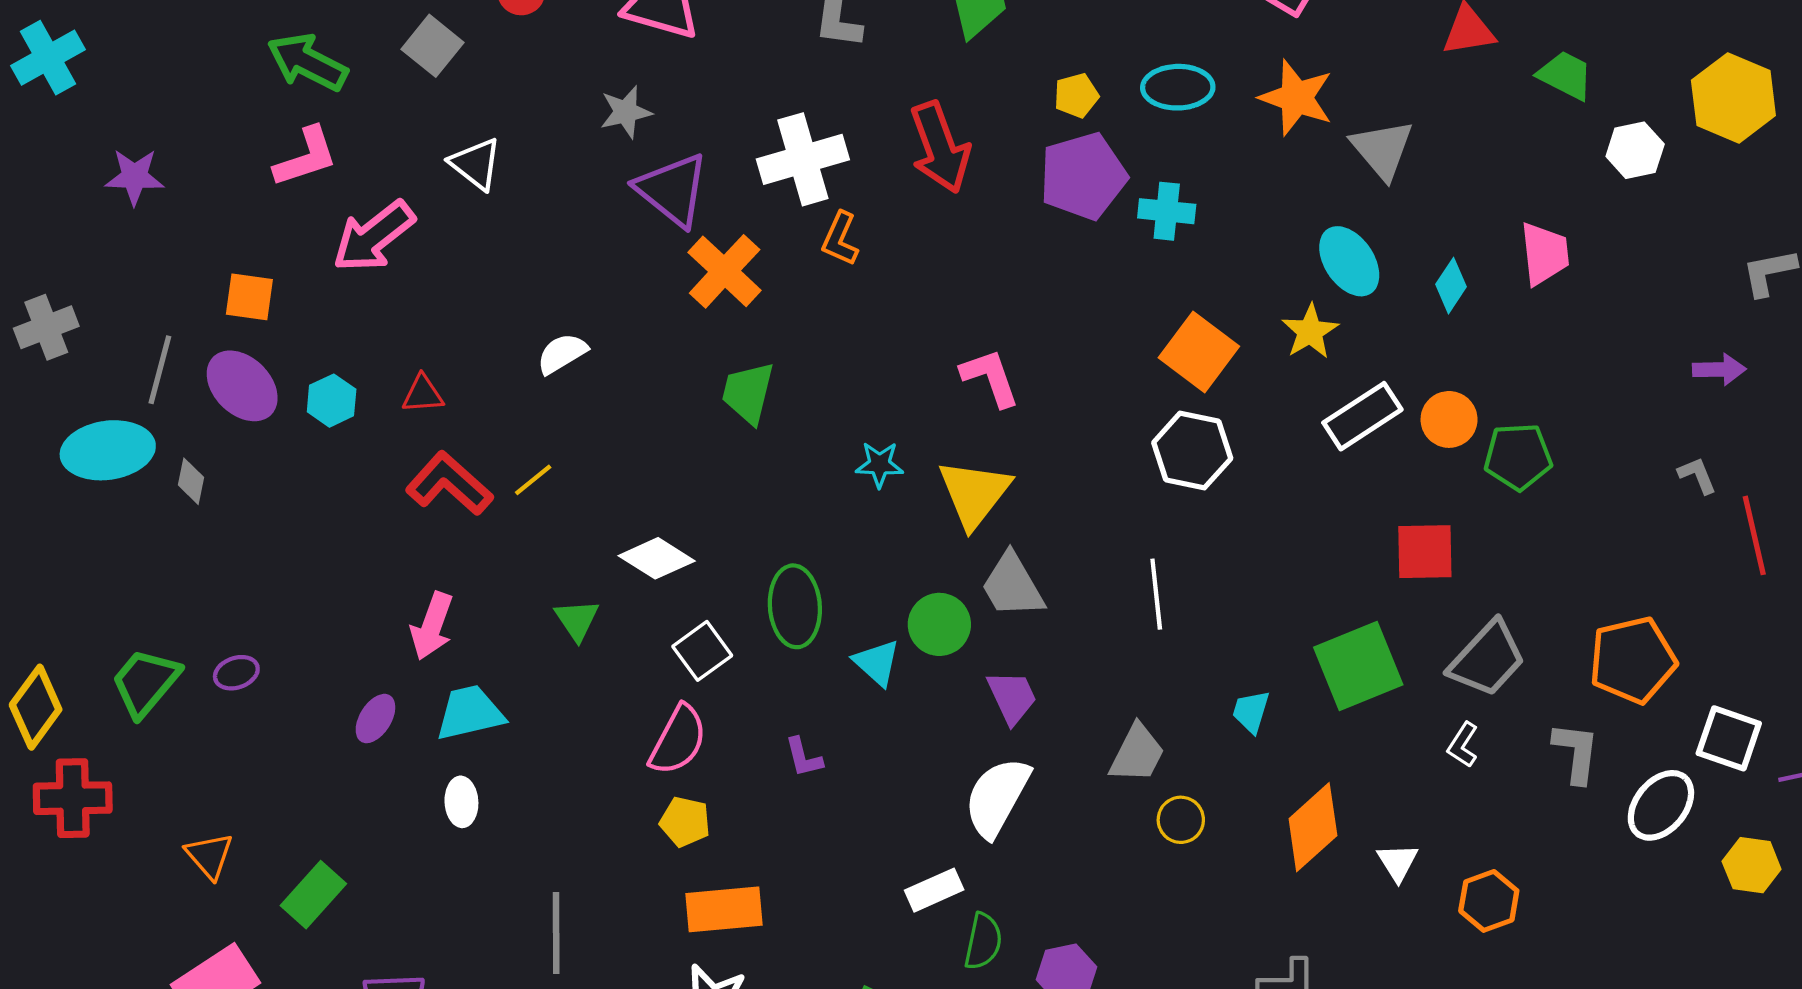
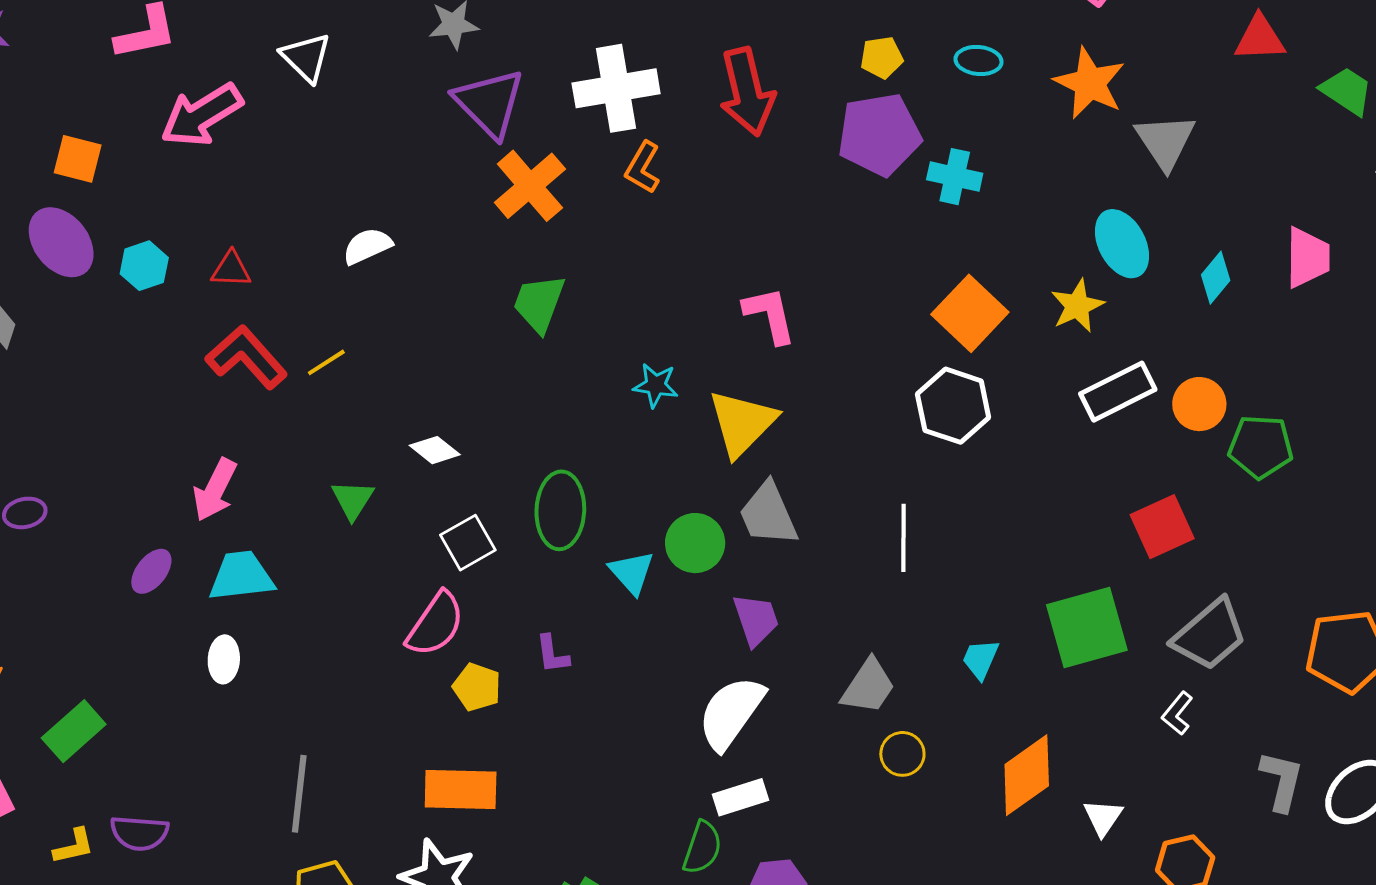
cyan ellipse: (1178, 87) -> (979, 60), size x0.7
red square: (1425, 552) -> (1162, 527), turned -30
white diamond: (657, 558) -> (435, 450), size x0.7
gray L-shape: (1576, 753) -> (1282, 781), moved
yellow pentagon: (685, 822) -> (477, 687), moved
white rectangle: (934, 890) -> (740, 797), moved

